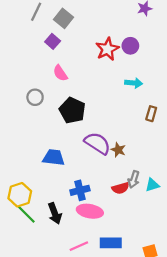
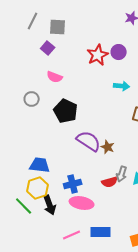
gray square: (64, 18) -> (58, 27), turned -36
pink semicircle: (60, 73) -> (55, 77), turned -35
blue trapezoid: (54, 157) -> (40, 165), moved
yellow hexagon: (20, 195) -> (38, 188), moved

